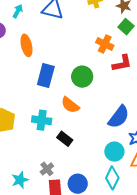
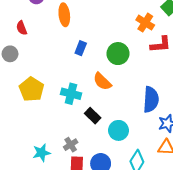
blue rectangle: (46, 75) -> (81, 48), size x0.6
blue semicircle: (119, 117) -> (151, 99), turned -40
cyan circle: (114, 152) -> (118, 130), moved

